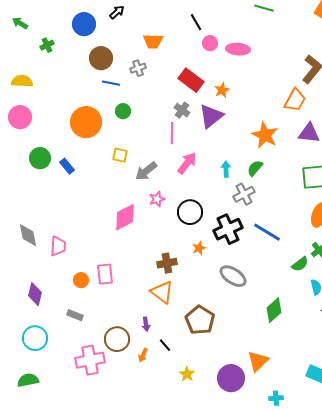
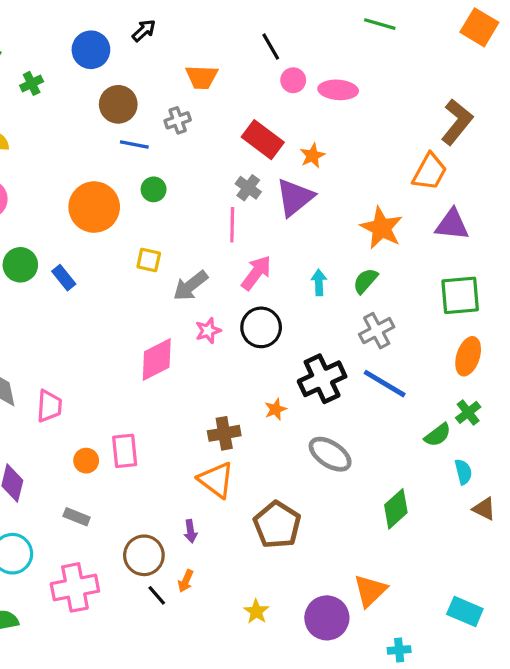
gray cross: (244, 194) -> (377, 331), moved
black circle: (190, 212) -> (261, 327), moved
black line: (165, 345) -> (157, 595), moved
pink cross: (90, 360) -> (75, 587), moved

